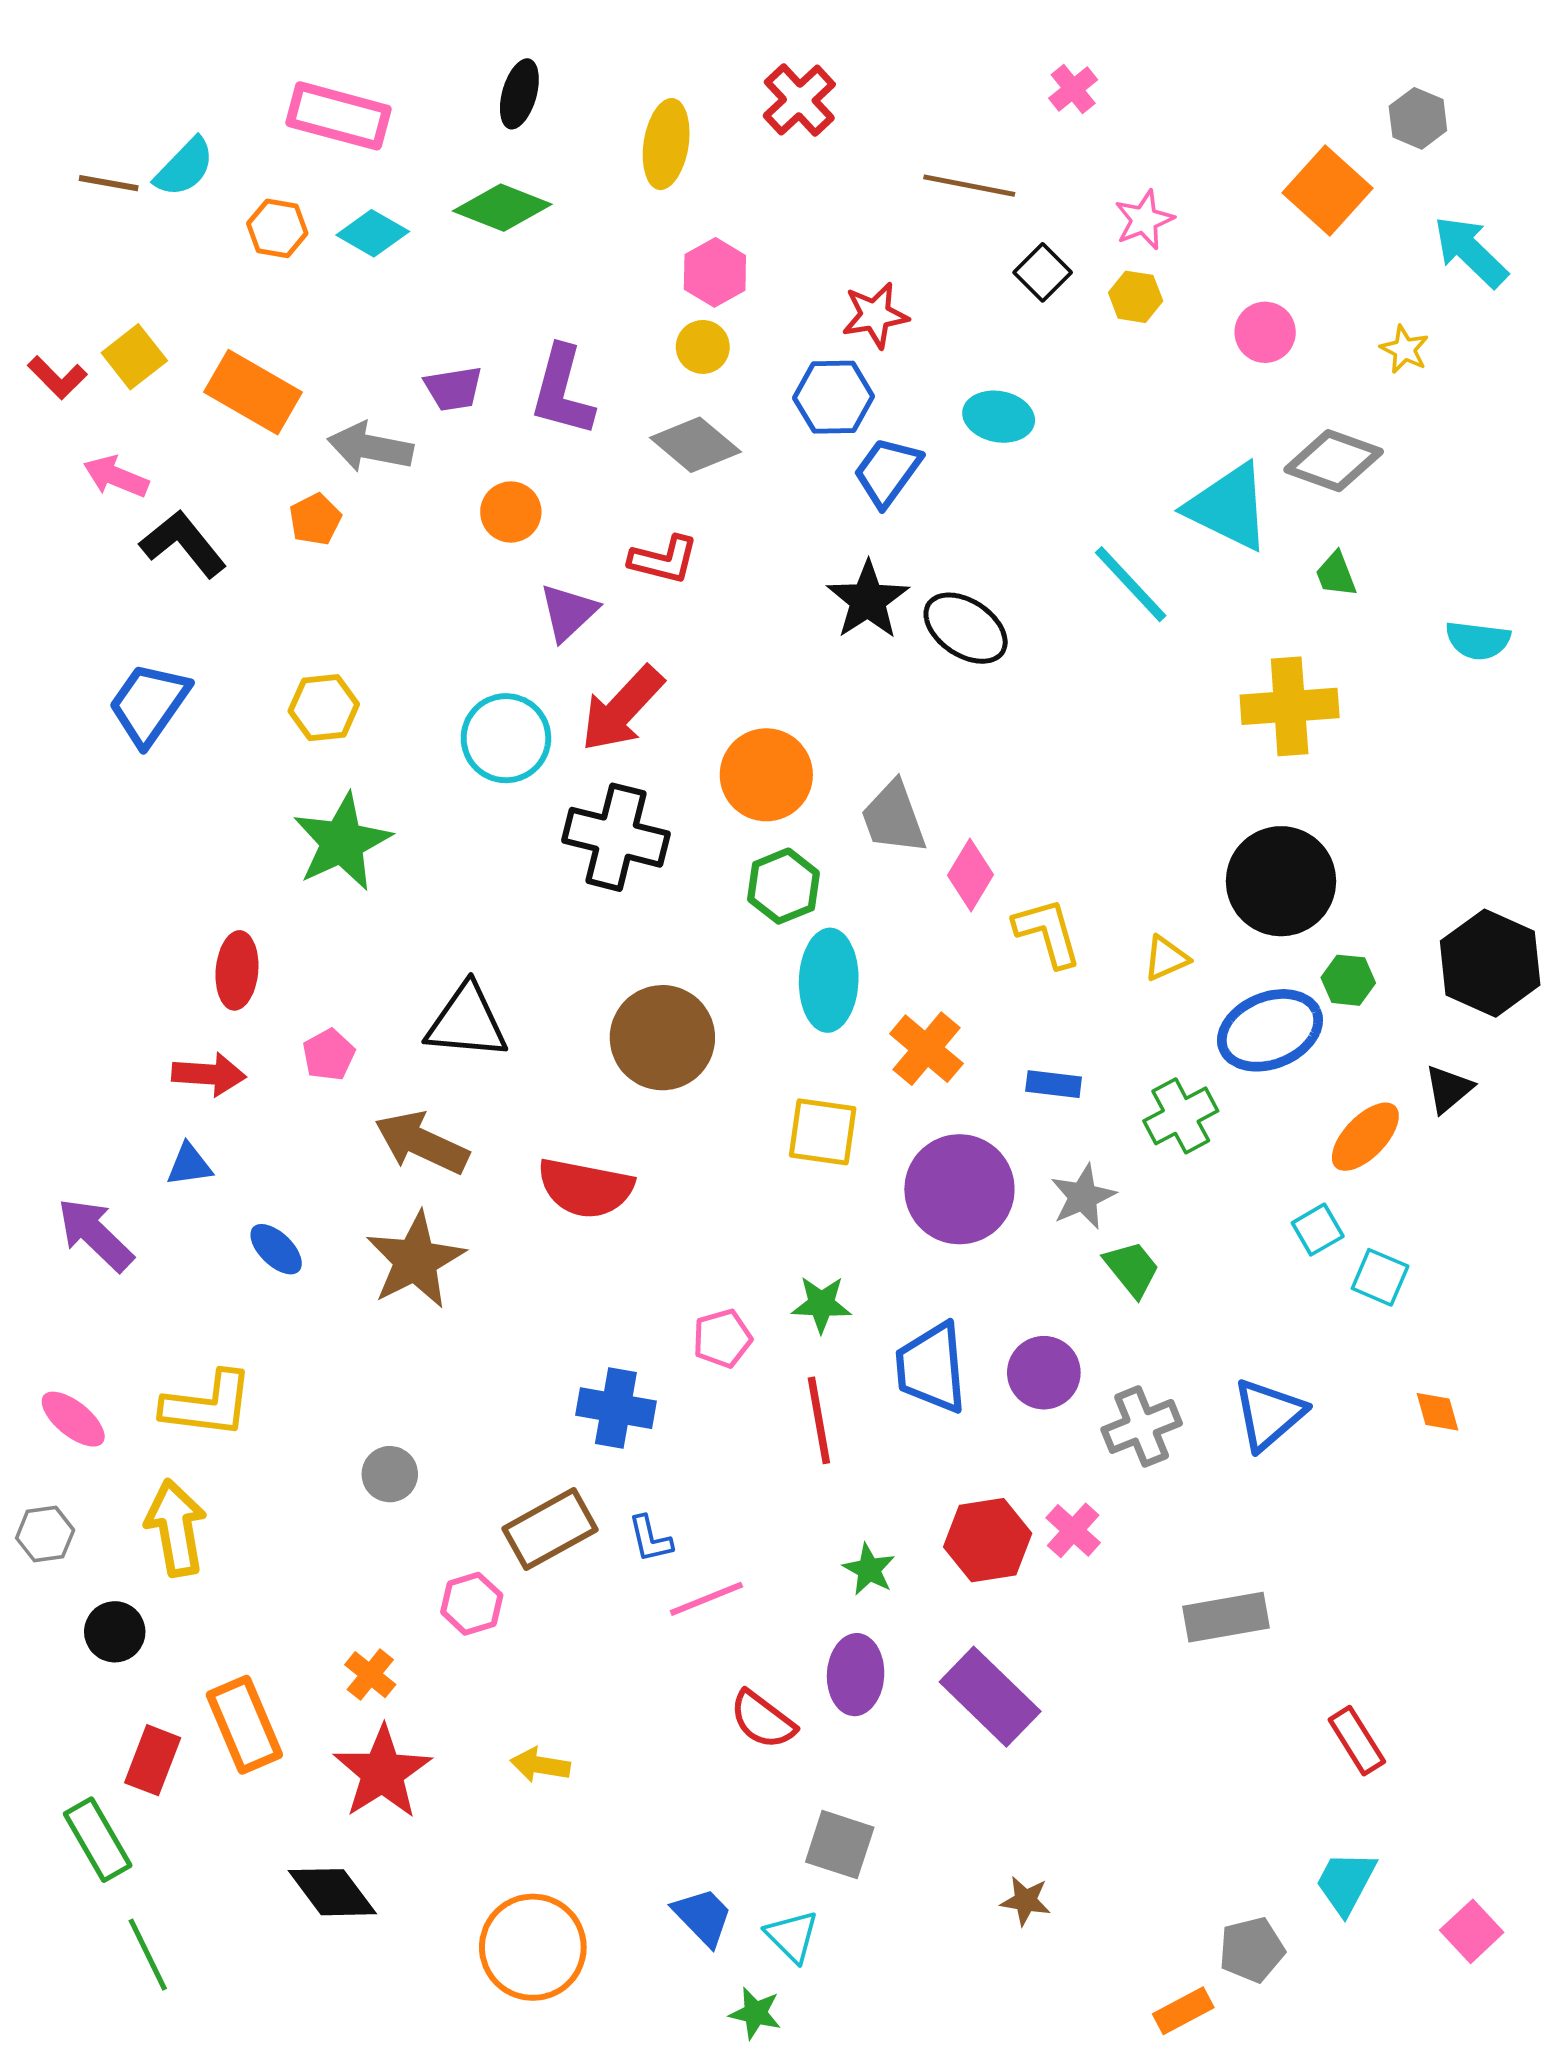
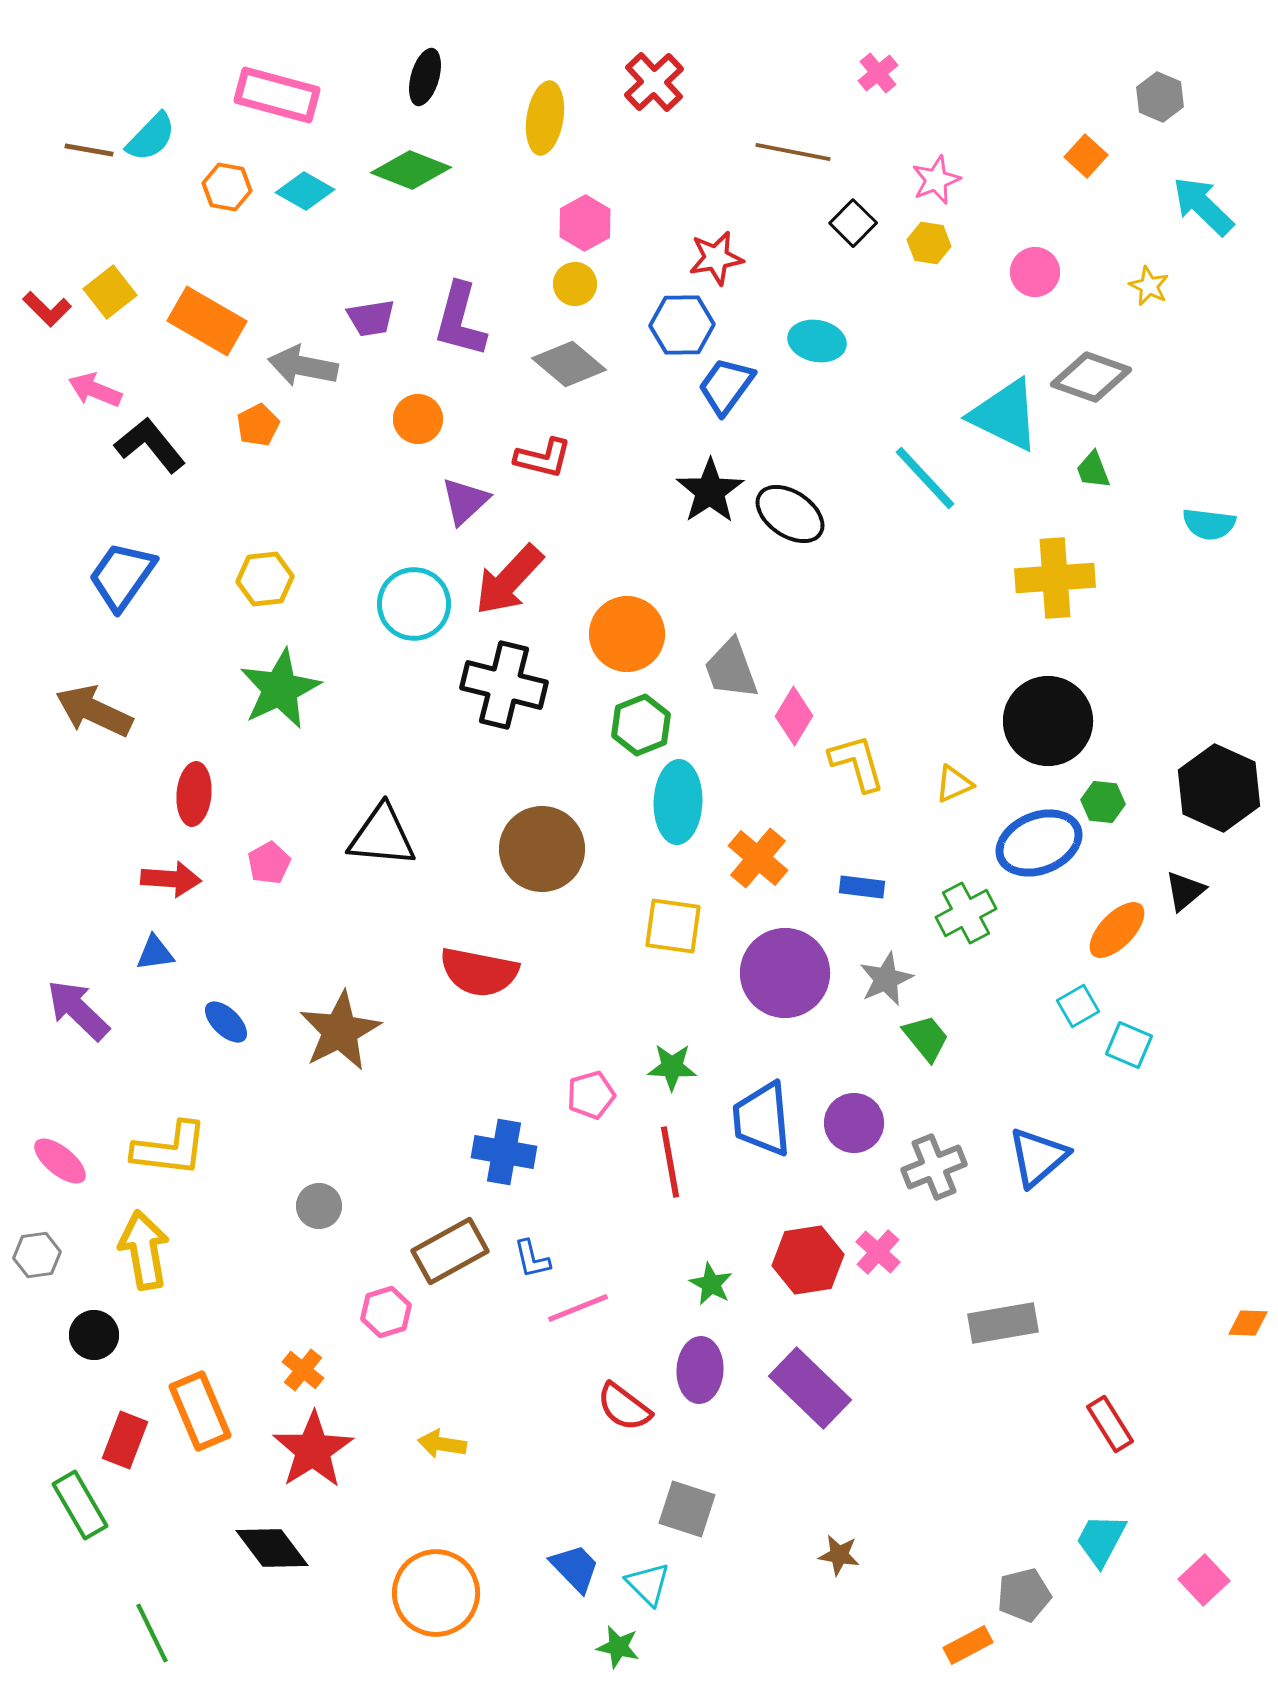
orange square: (1327, 190) -> (1086, 156), size x0.6
brown arrow: (422, 1143) -> (94, 711), moved
orange diamond: (1437, 1412) -> (1248, 1323), moved, turned -72
green line: (148, 1955) -> (152, 1633), moved

